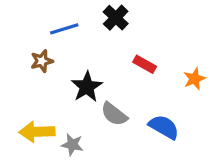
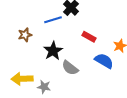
blue line: (64, 29) -> (53, 20), moved
blue semicircle: (164, 127) -> (104, 61), moved

